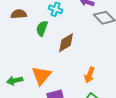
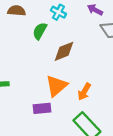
orange triangle: (41, 76) -> (56, 86), moved

